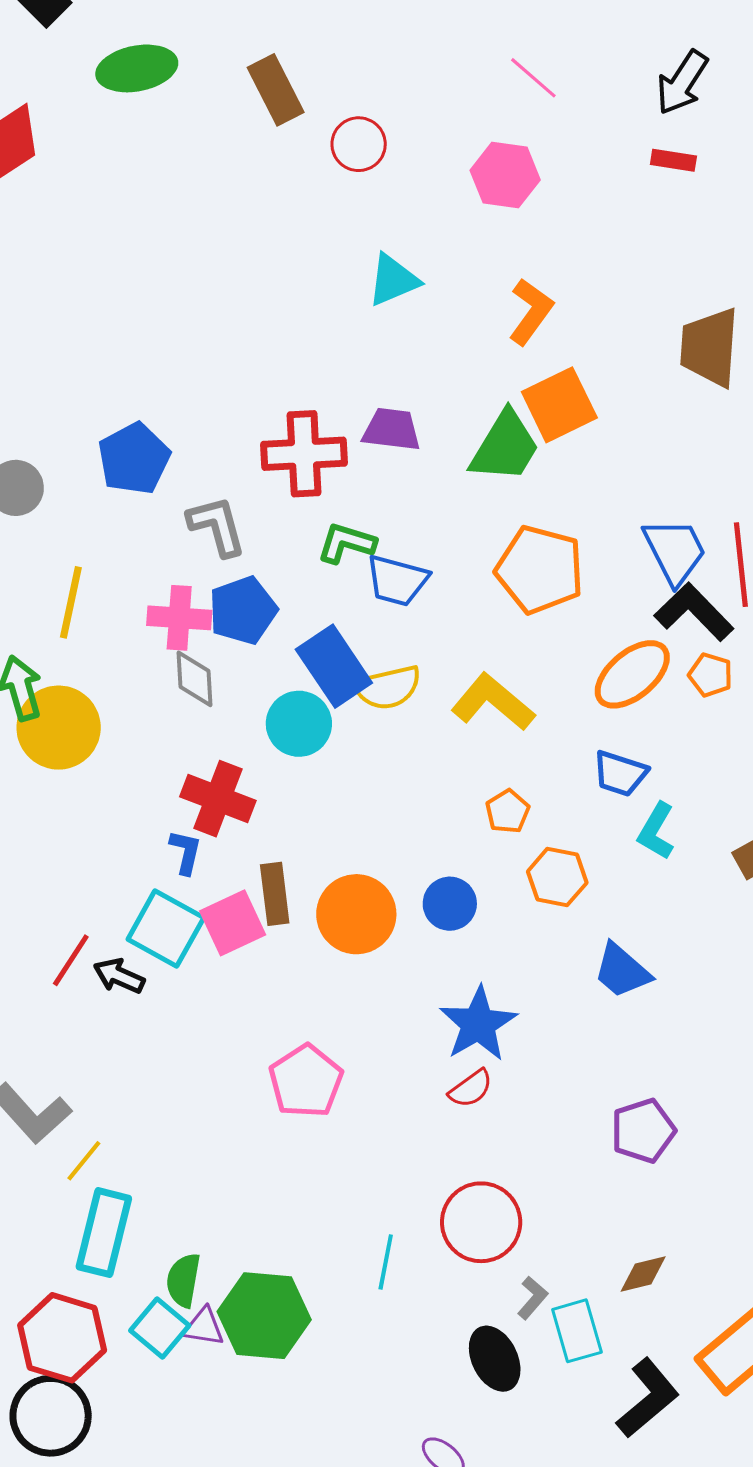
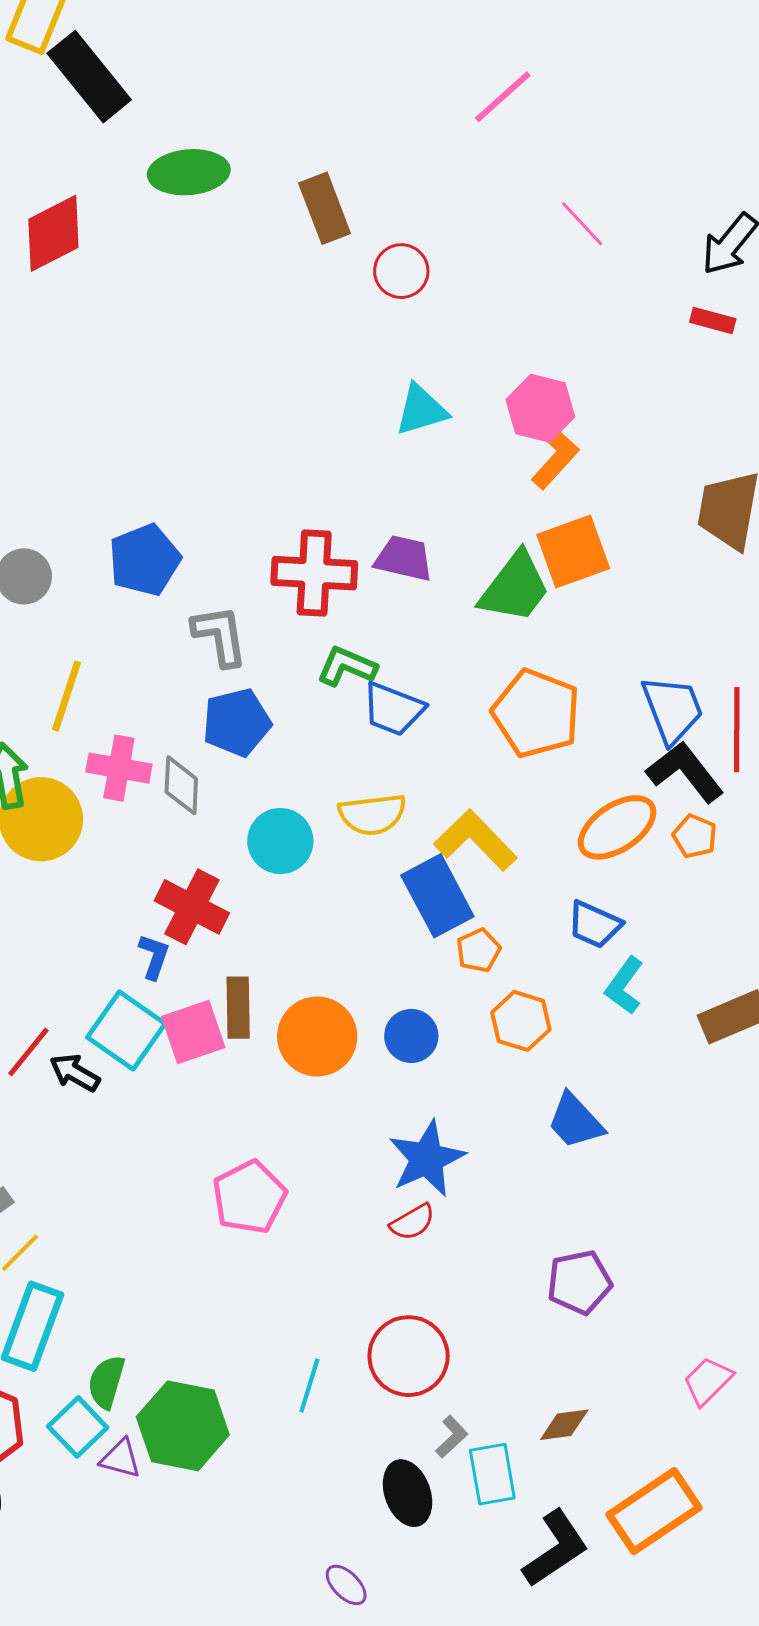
pink hexagon: (505, 175) -> (540, 408), moved
pink cross: (179, 618) -> (119, 768), moved
blue rectangle: (334, 666) -> (437, 896), moved
purple triangle: (204, 1327) -> (121, 1459), moved

